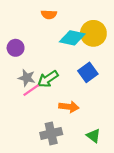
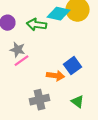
blue square: (88, 72) -> (72, 66), moved
green arrow: (48, 79) -> (36, 25), moved, turned 42

